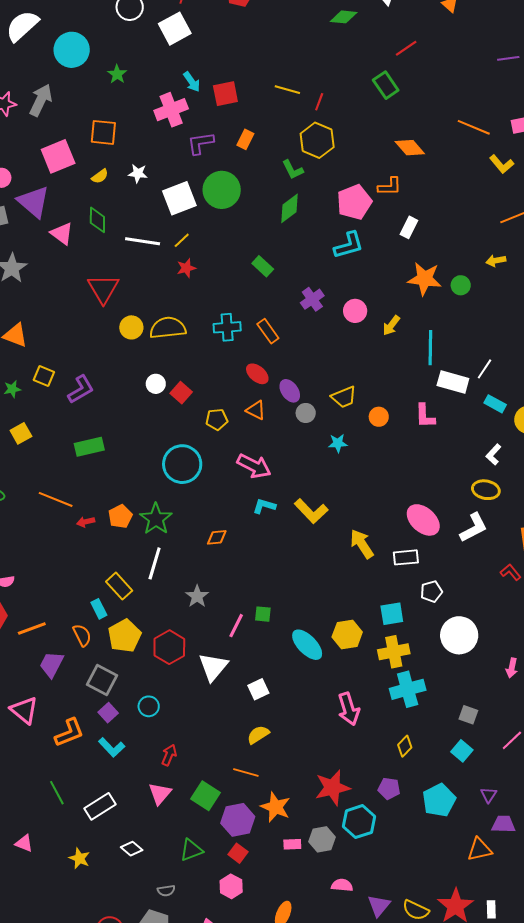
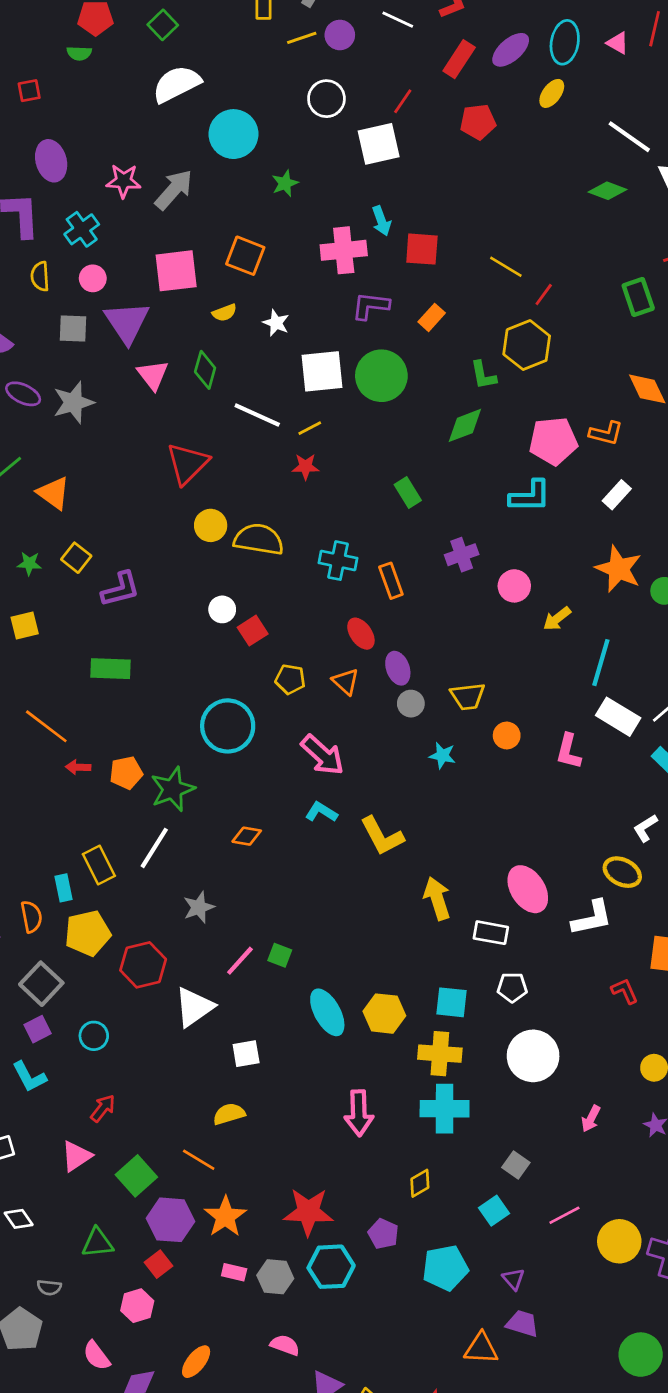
purple triangle: (489, 795) -> (513, 1279), turned -30

